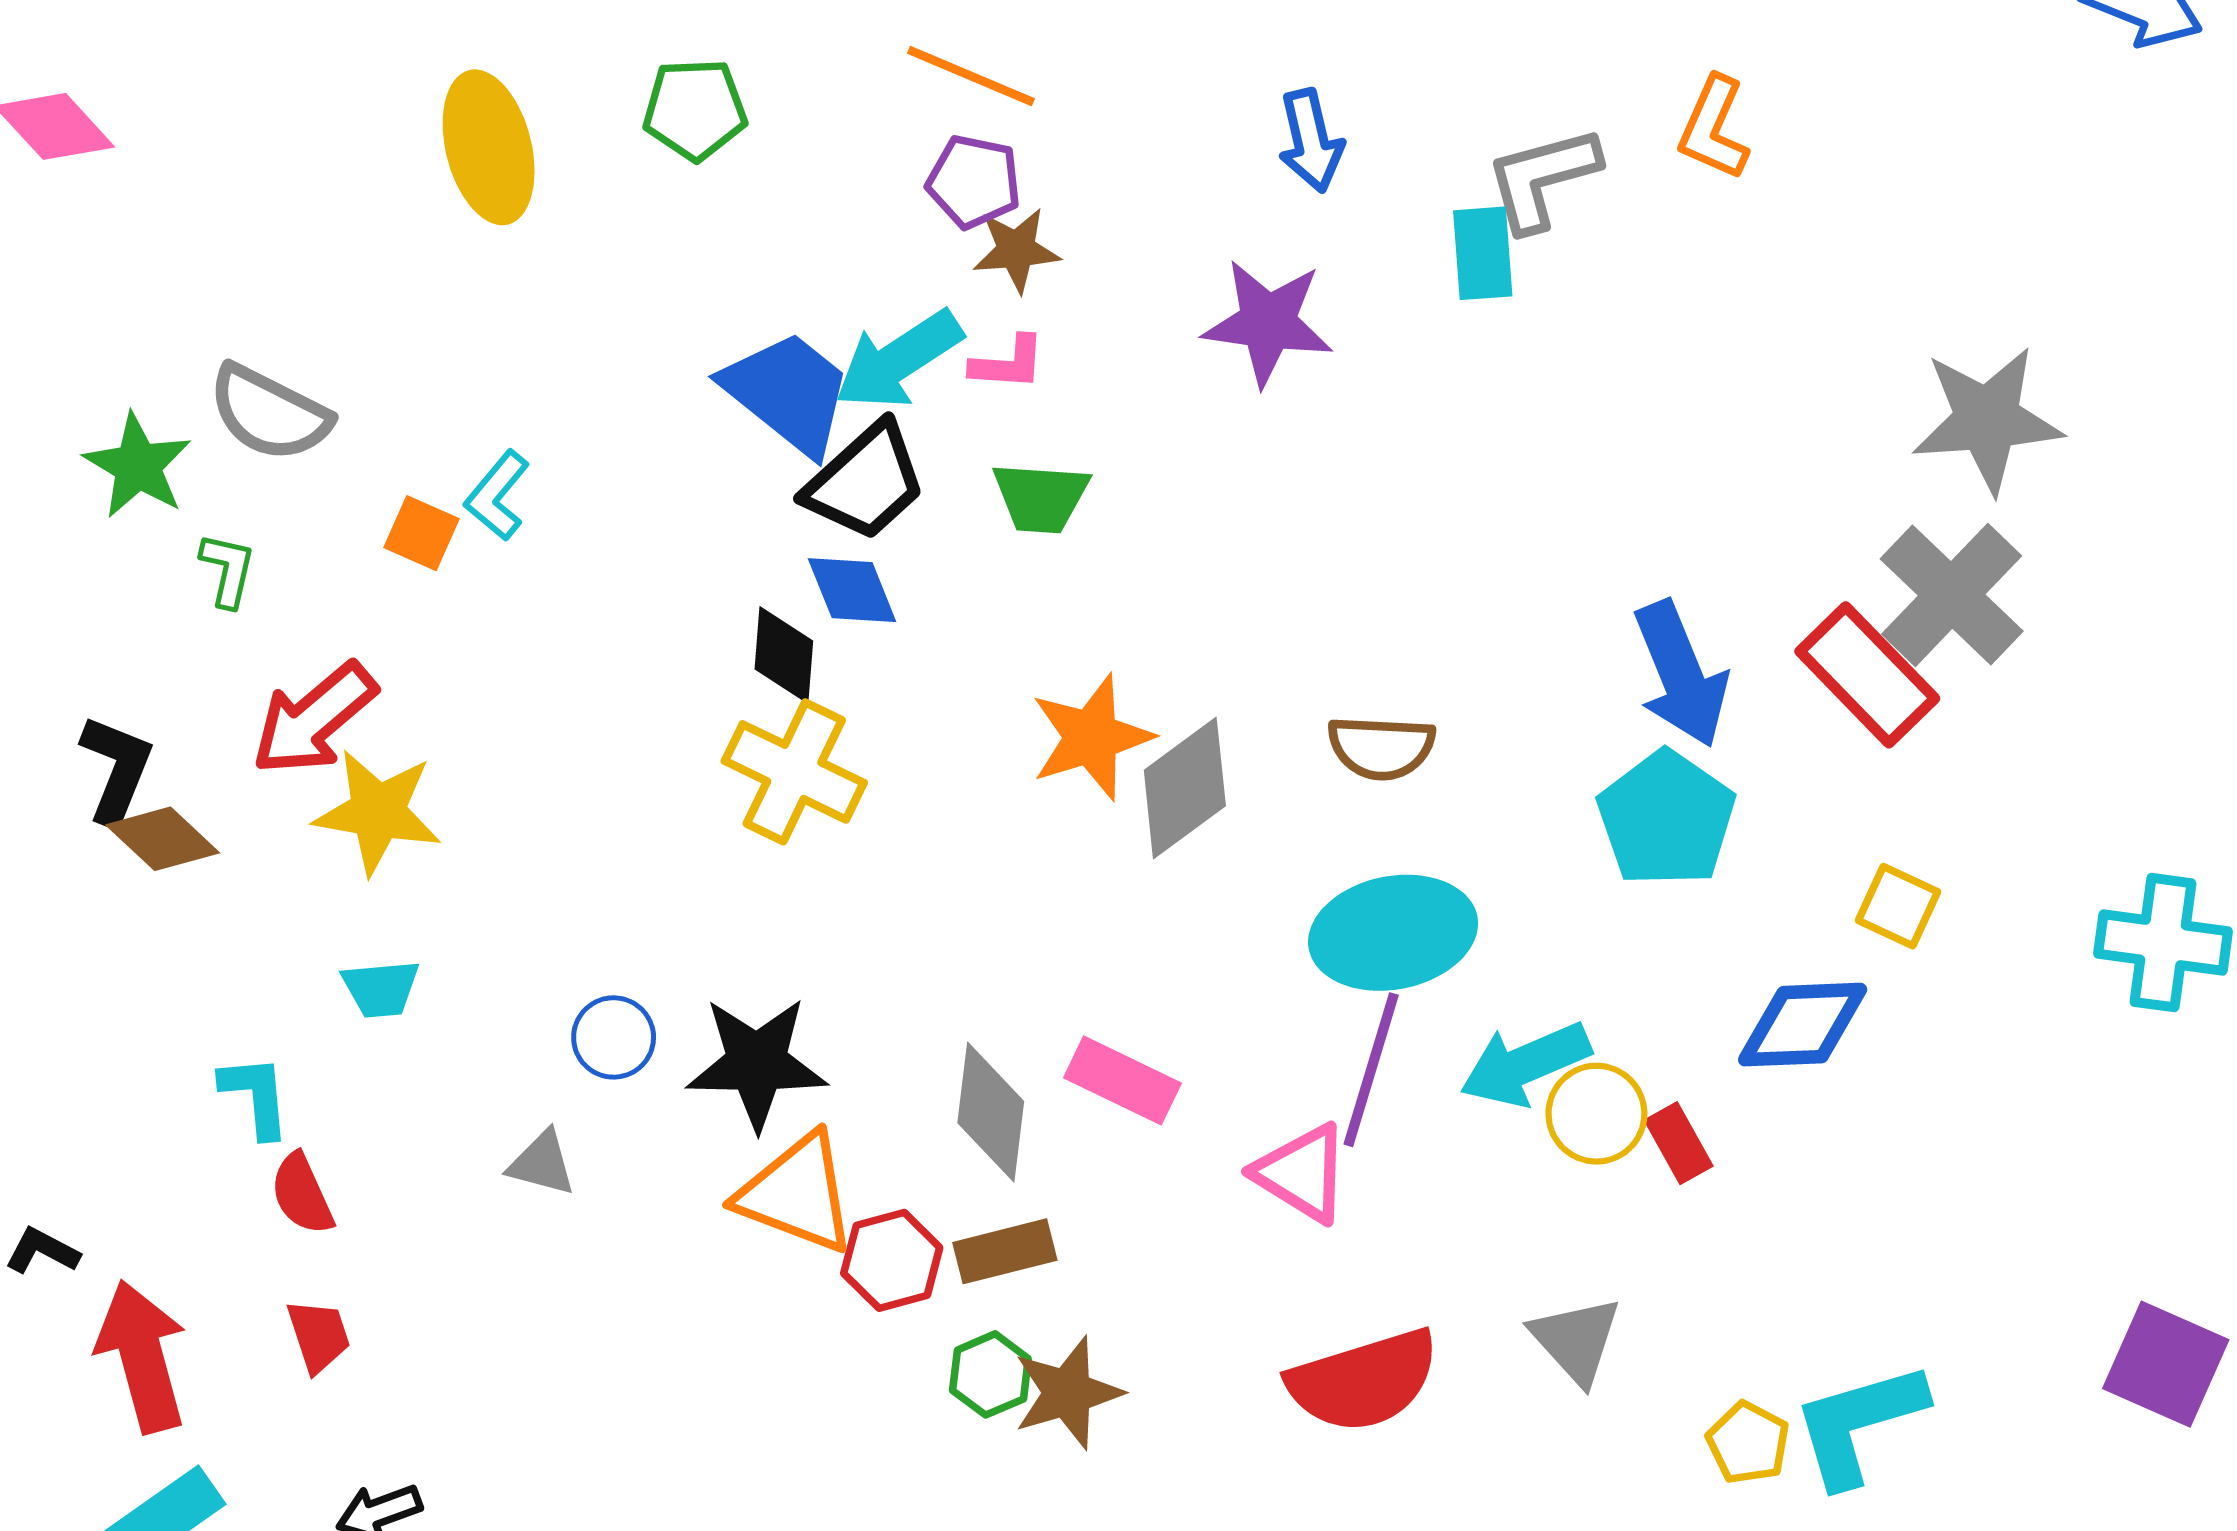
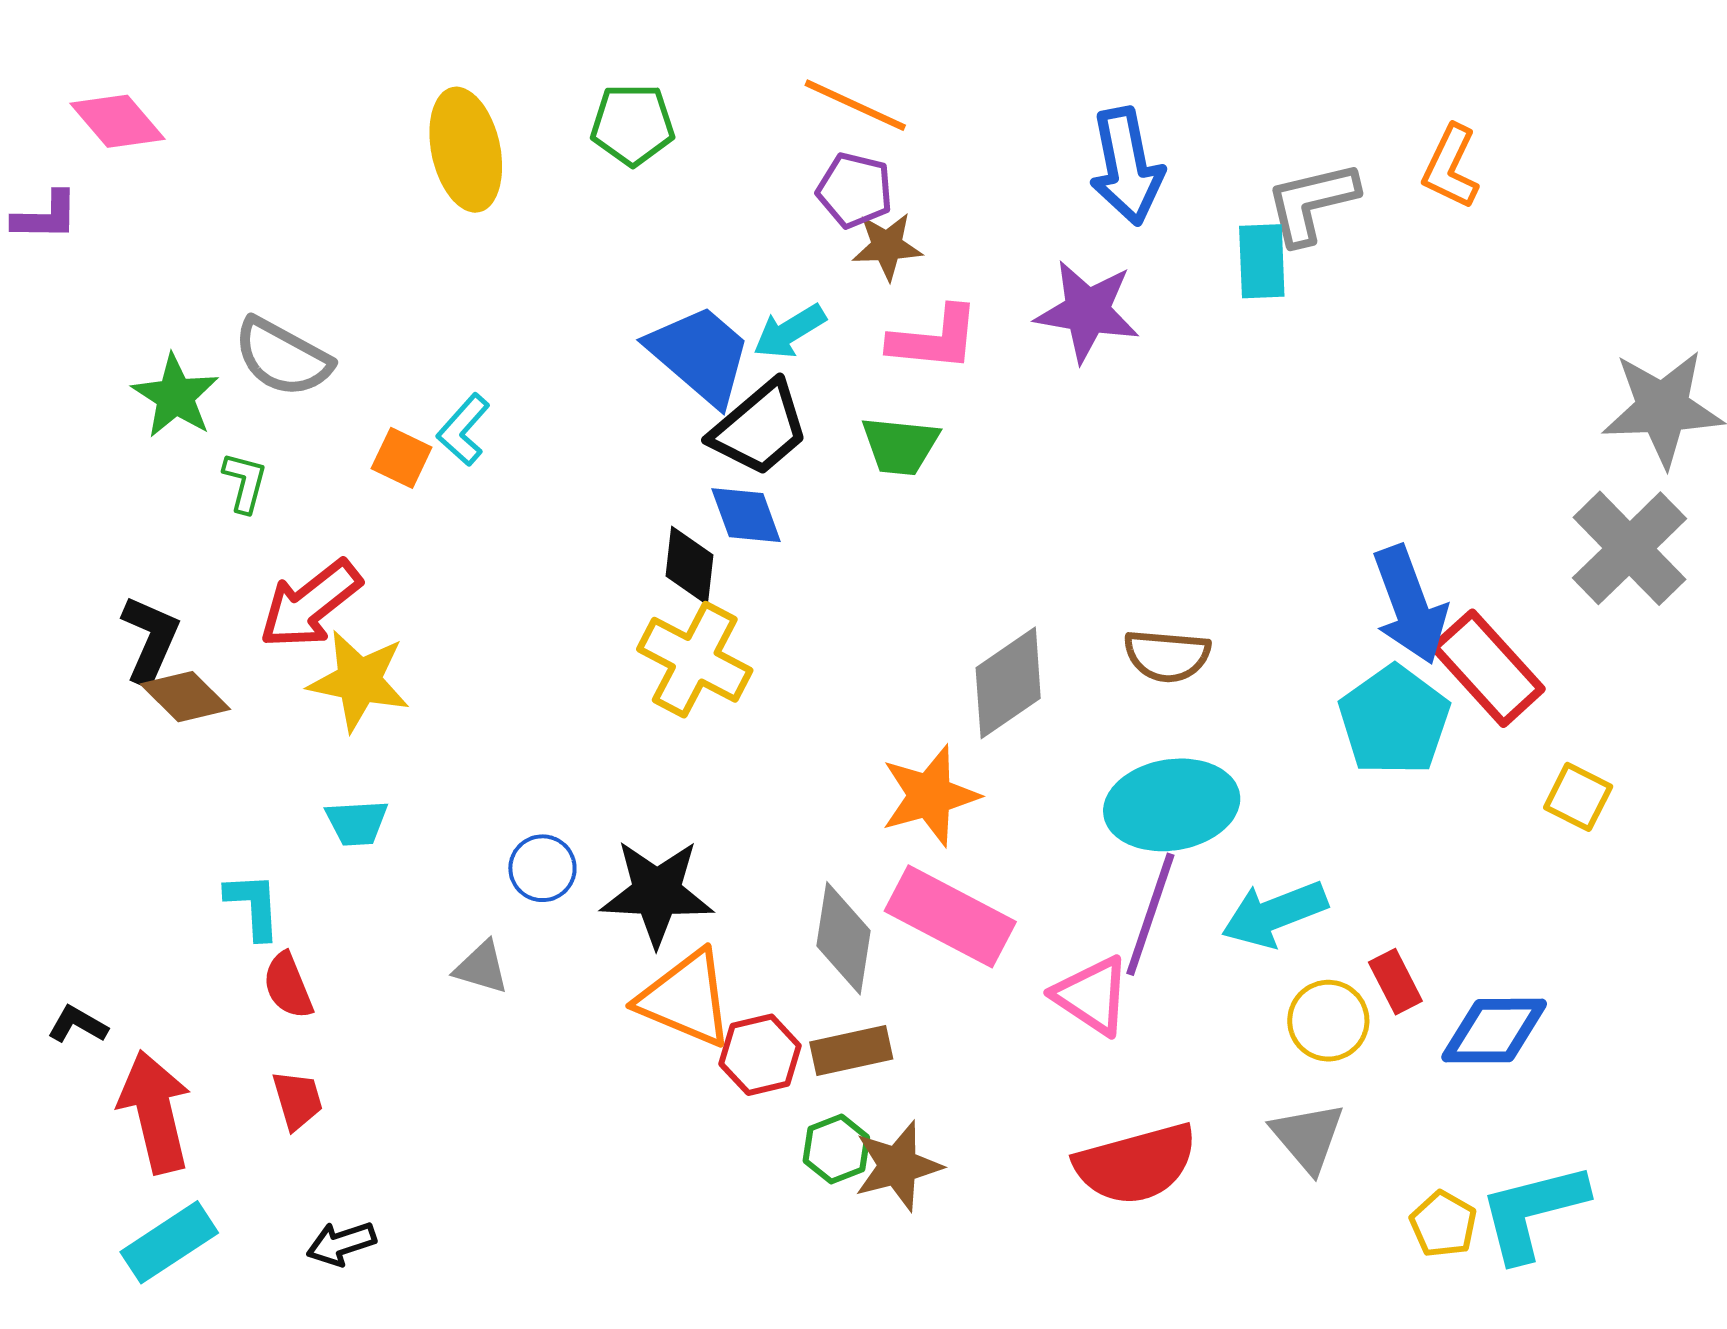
blue arrow: (1311, 141) -> (1127, 166), size x1.4
cyan arrow: (899, 360) -> (790, 331), size x0.7
pink L-shape: (1008, 363) -> (934, 339), moved, size x1.5
red rectangle: (1867, 675) -> (1488, 668), moved
orange star: (1091, 737) -> (930, 796), moved
blue diamond: (1803, 1025) -> (1494, 1031), moved
pink rectangle: (1122, 1080) -> (950, 916), size x1.4
yellow circle: (1596, 1114) -> (1328, 1021), moved

